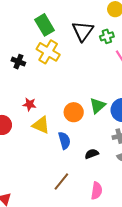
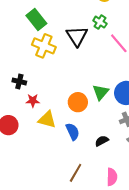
black triangle: (83, 31) -> (77, 36), moved
green cross: (107, 36) -> (100, 22), turned -32
black cross: (18, 62) -> (19, 82), moved

